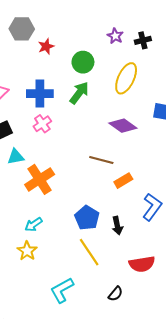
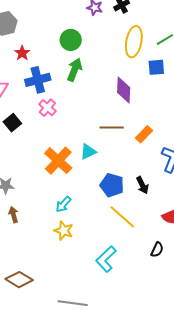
red star: (46, 46) -> (22, 53), moved
yellow ellipse: (126, 78) -> (134, 42), moved
purple diamond: (123, 126) -> (124, 90), turned 72
cyan triangle: (16, 157) -> (88, 152), moved
orange rectangle: (123, 181) -> (144, 134), moved

